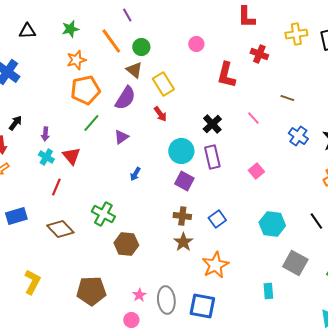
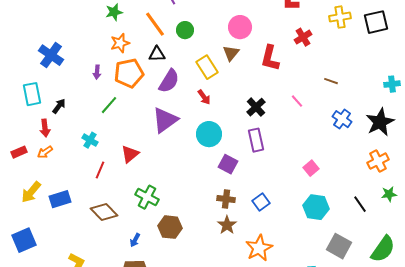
black triangle: (27, 31) -> (157, 54), moved
pink circle: (196, 44) -> (240, 27), size x1.5
red cross: (259, 54) -> (303, 37), turned 36
brown triangle: (134, 70) -> (231, 53), moved, turned 30
green line: (91, 123) -> (109, 105), moved
purple arrow: (45, 134) -> (97, 72), moved
purple triangle: (121, 137) -> (165, 120), size x1.8
cyan circle: (181, 151) -> (209, 134), moved
red triangle: (71, 156) -> (130, 154), moved, turned 30
pink square: (256, 171) -> (311, 168), moved
blue arrow: (135, 174) -> (135, 240), moved

